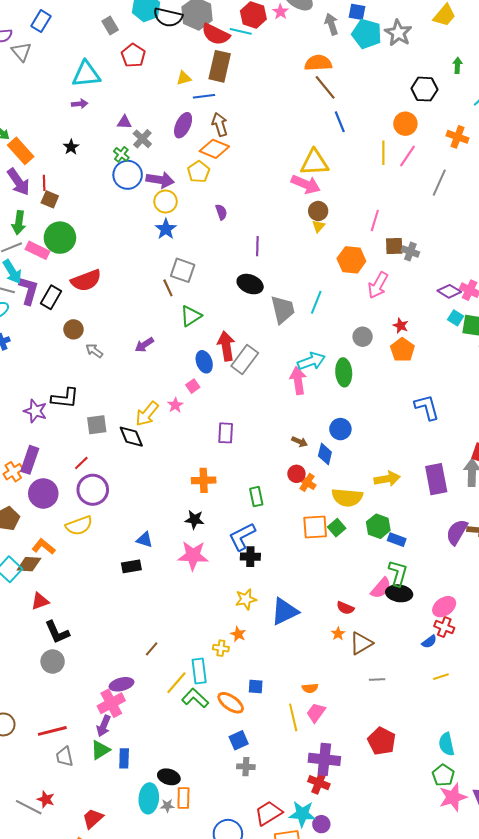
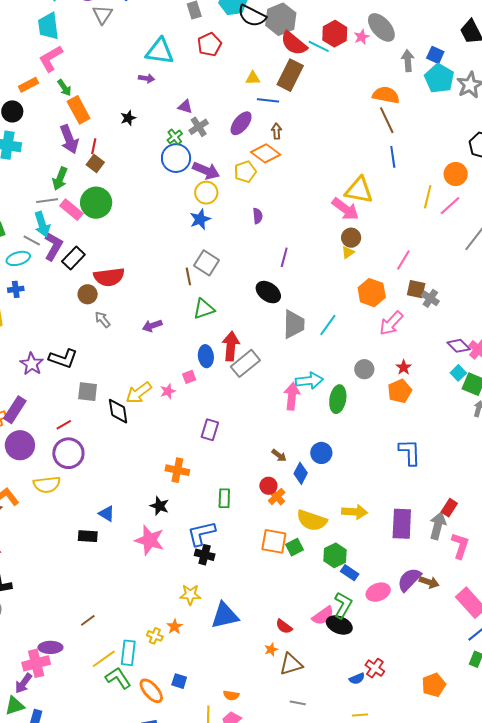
brown arrow: (220, 124) -> (277, 131), size x0.7
red semicircle: (86, 280) -> (109, 277), moved
pink ellipse: (444, 607) -> (378, 592), moved

